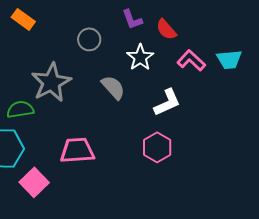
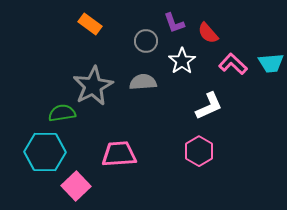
orange rectangle: (23, 19) -> (90, 24), moved
gray circle: (89, 39) -> (146, 41), moved
gray semicircle: (113, 87) -> (143, 82), moved, turned -52

